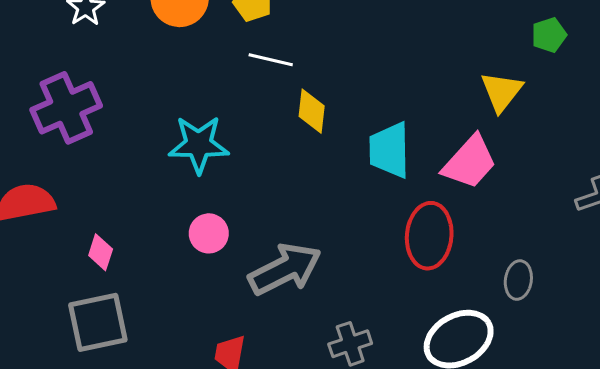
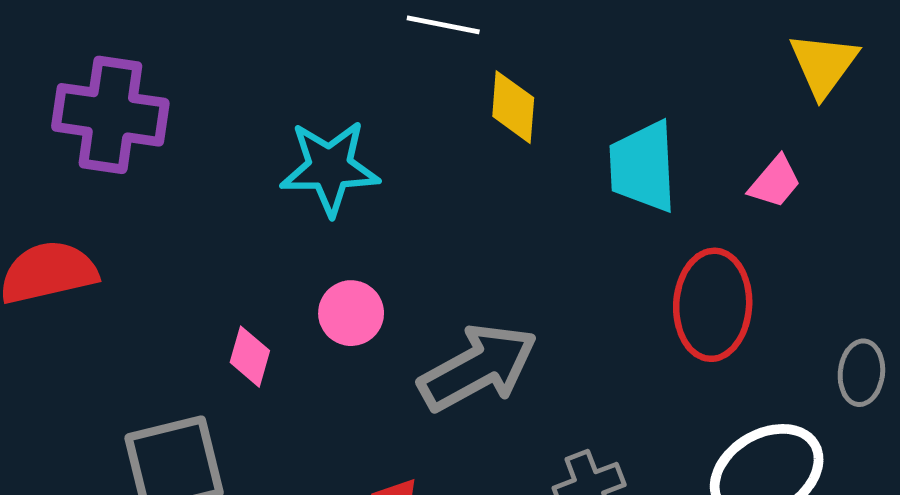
purple cross: (66, 108) -> (110, 115), turned 34
pink trapezoid: (470, 162) -> (775, 182), size x0.6
pink diamond: (101, 252) -> (250, 357), moved

